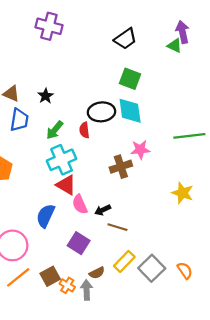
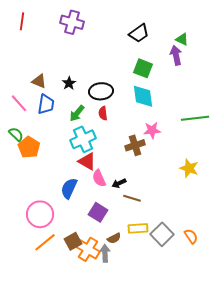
purple arrow: (183, 32) -> (176, 55), moved
black ellipse: (101, 112) -> (101, 91), moved
yellow rectangle: (124, 261) -> (138, 228), turned 42
orange cross: (67, 285) -> (88, 249), size x1.6

